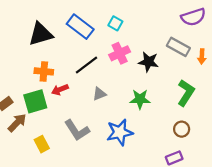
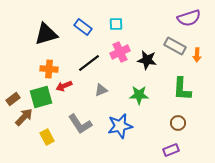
cyan square: (115, 23) -> (116, 24), turned -32
blue rectangle: (80, 27) -> (83, 27), size x0.7
green L-shape: (186, 93) -> (182, 89), turned 150

